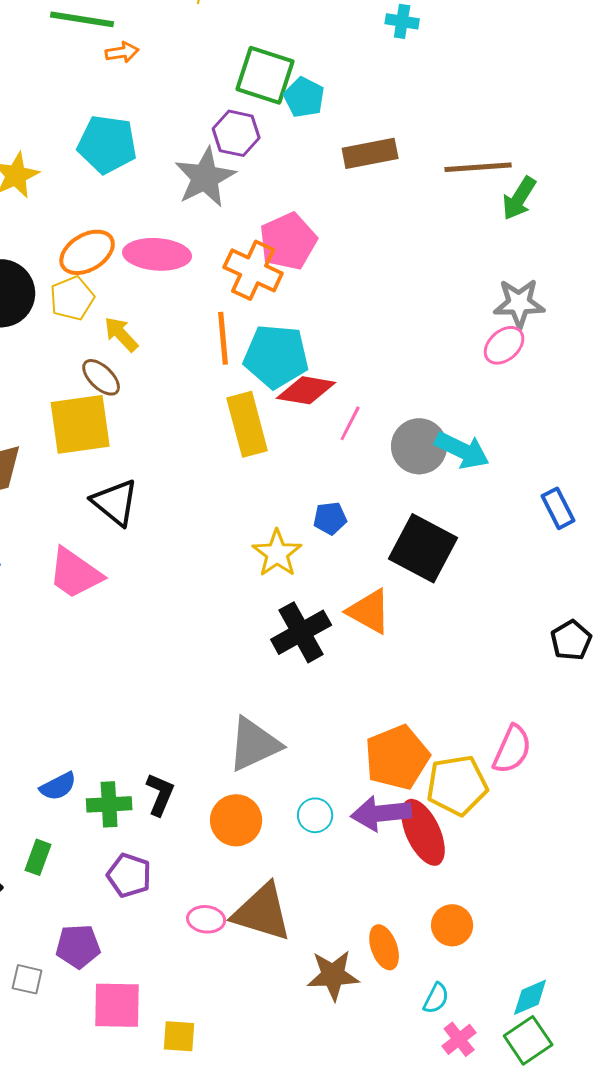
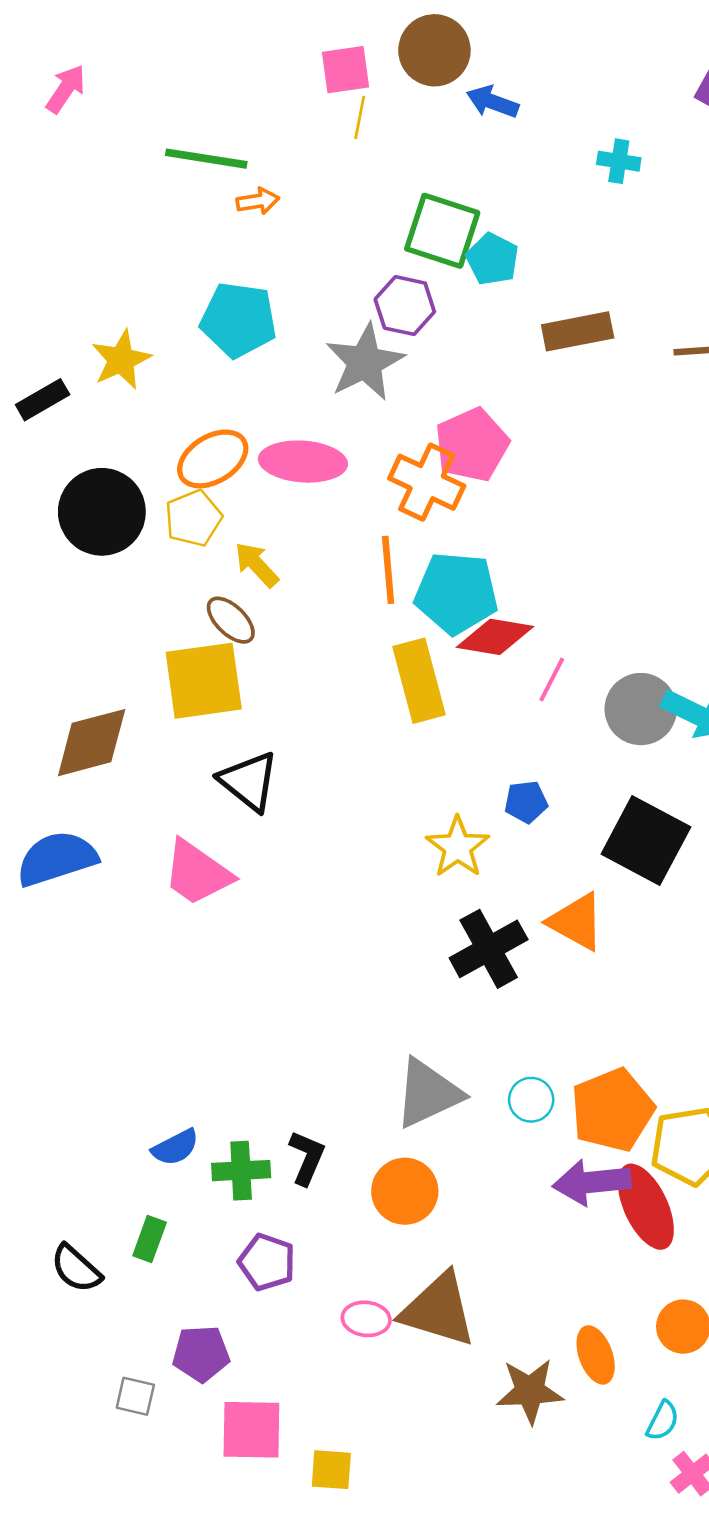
cyan circle: (315, 815) -> (531, 1100), moved

